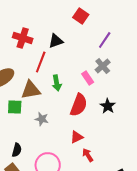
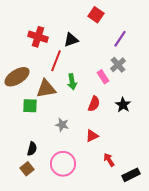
red semicircle: (79, 105) -> (94, 104), size x0.7
gray star: (42, 119) -> (62, 125), moved
red arrow: (88, 155) -> (109, 160), moved

